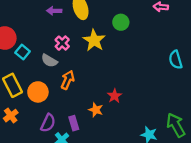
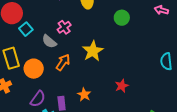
yellow star: (94, 40) -> (93, 51), moved
red star: (114, 96) -> (122, 86), moved

